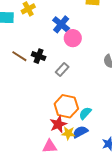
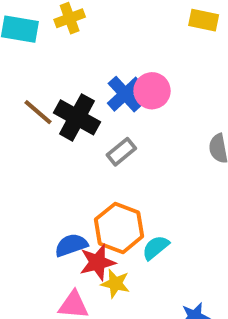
blue cross: (61, 24) -> (125, 94), moved
black cross: (39, 56) -> (77, 117), size x1.5
blue semicircle: (80, 132) -> (71, 245), moved

